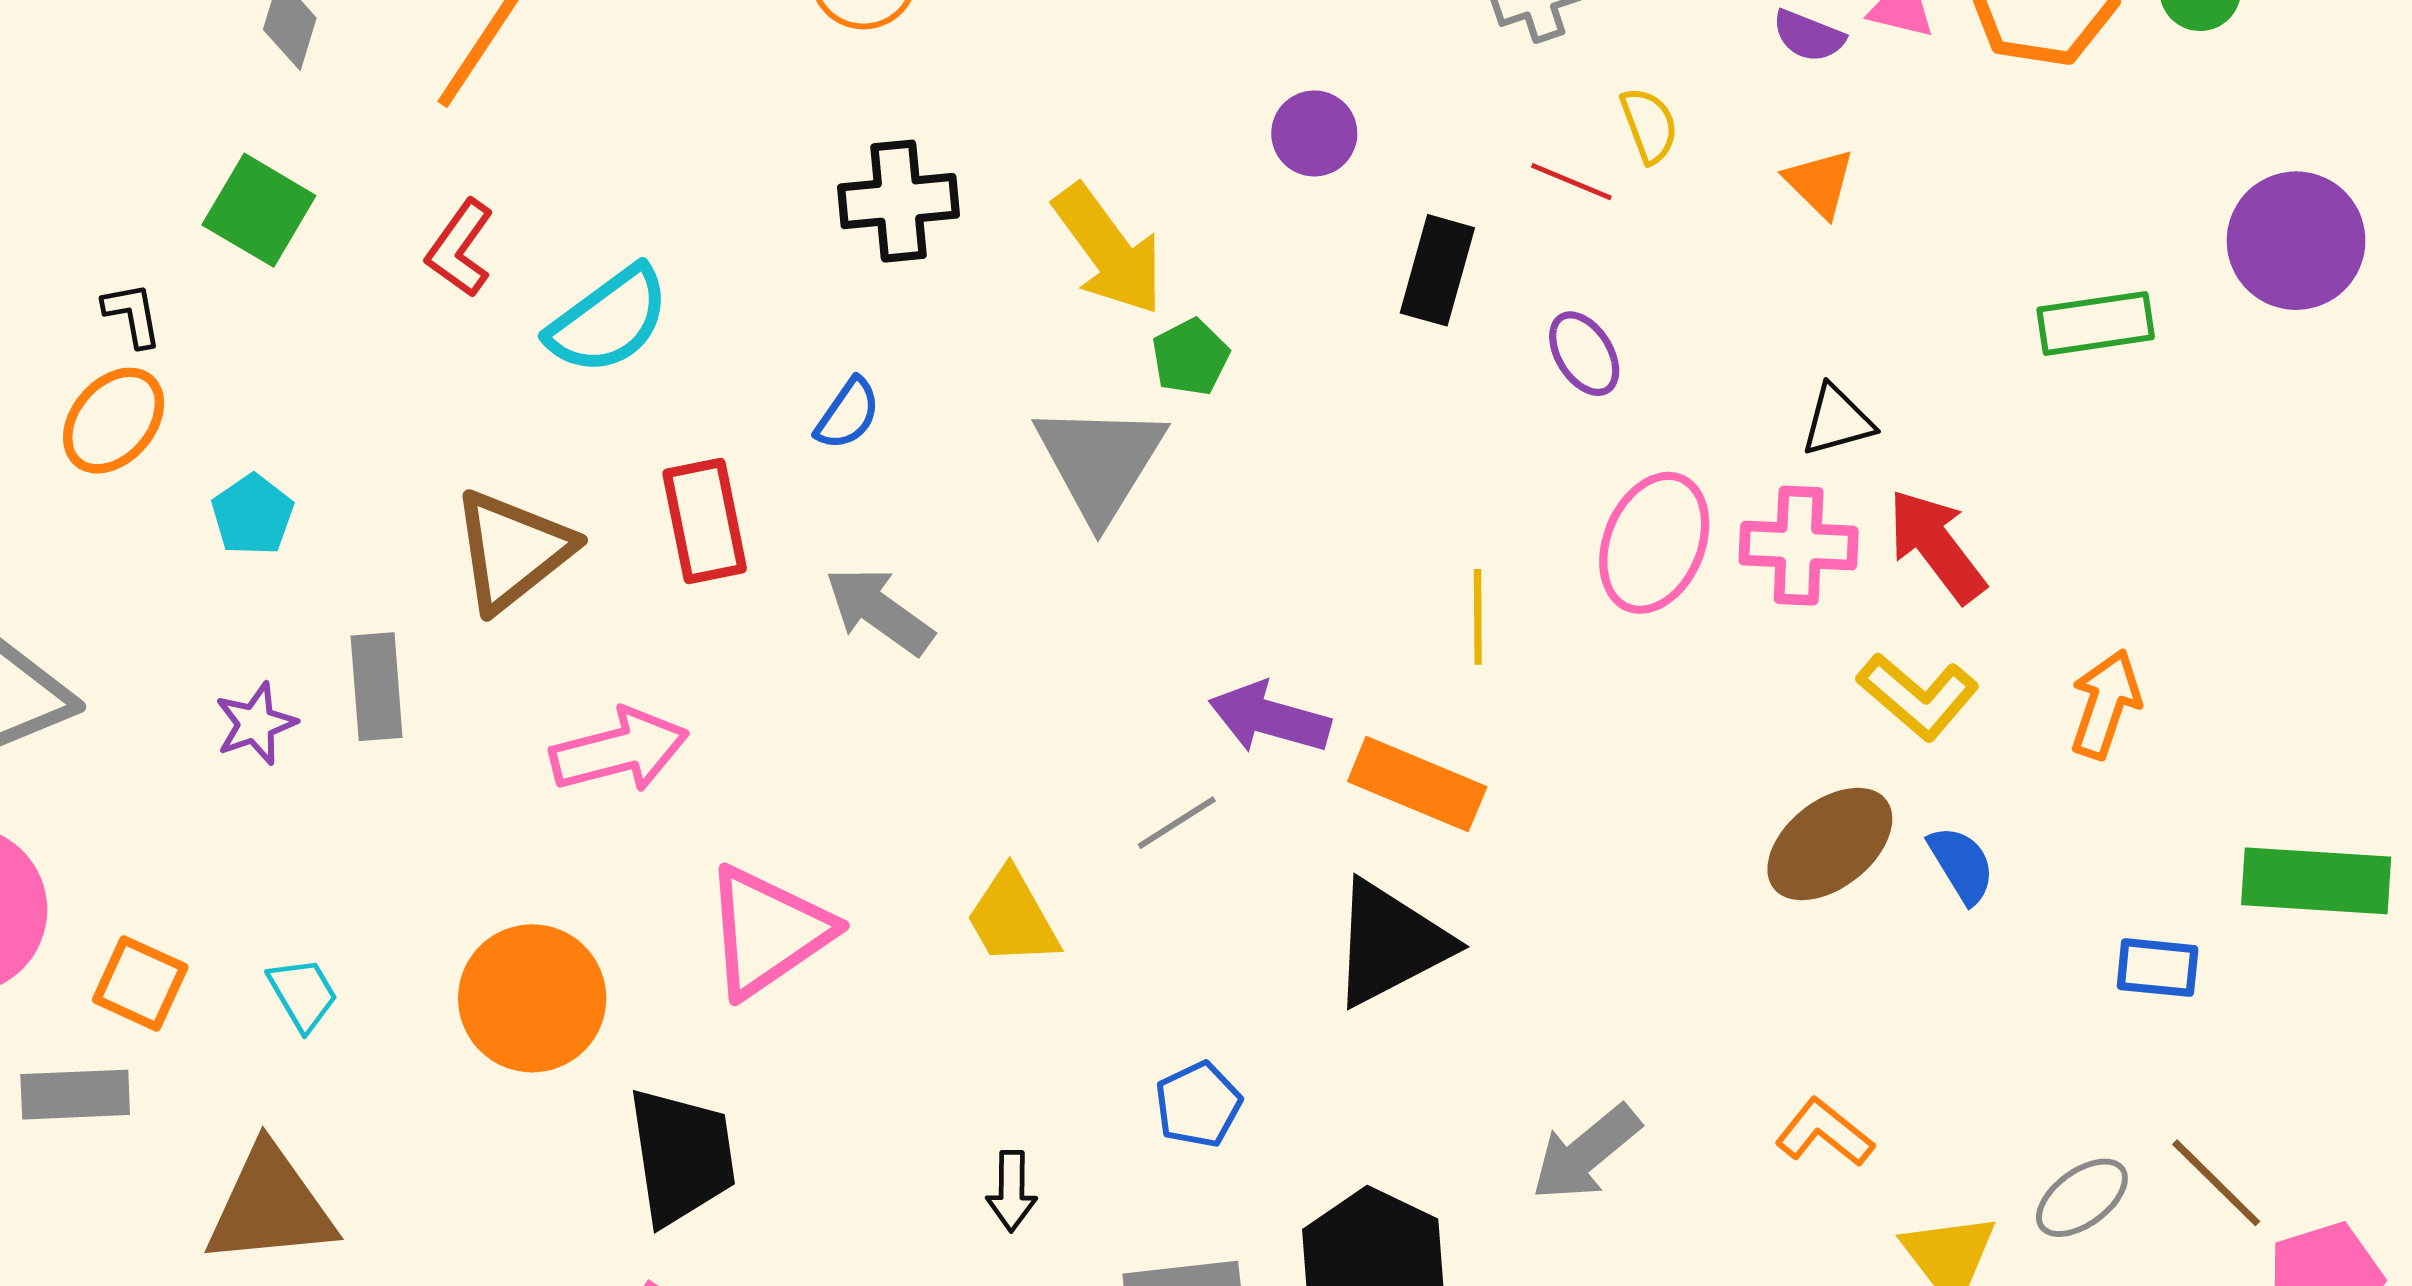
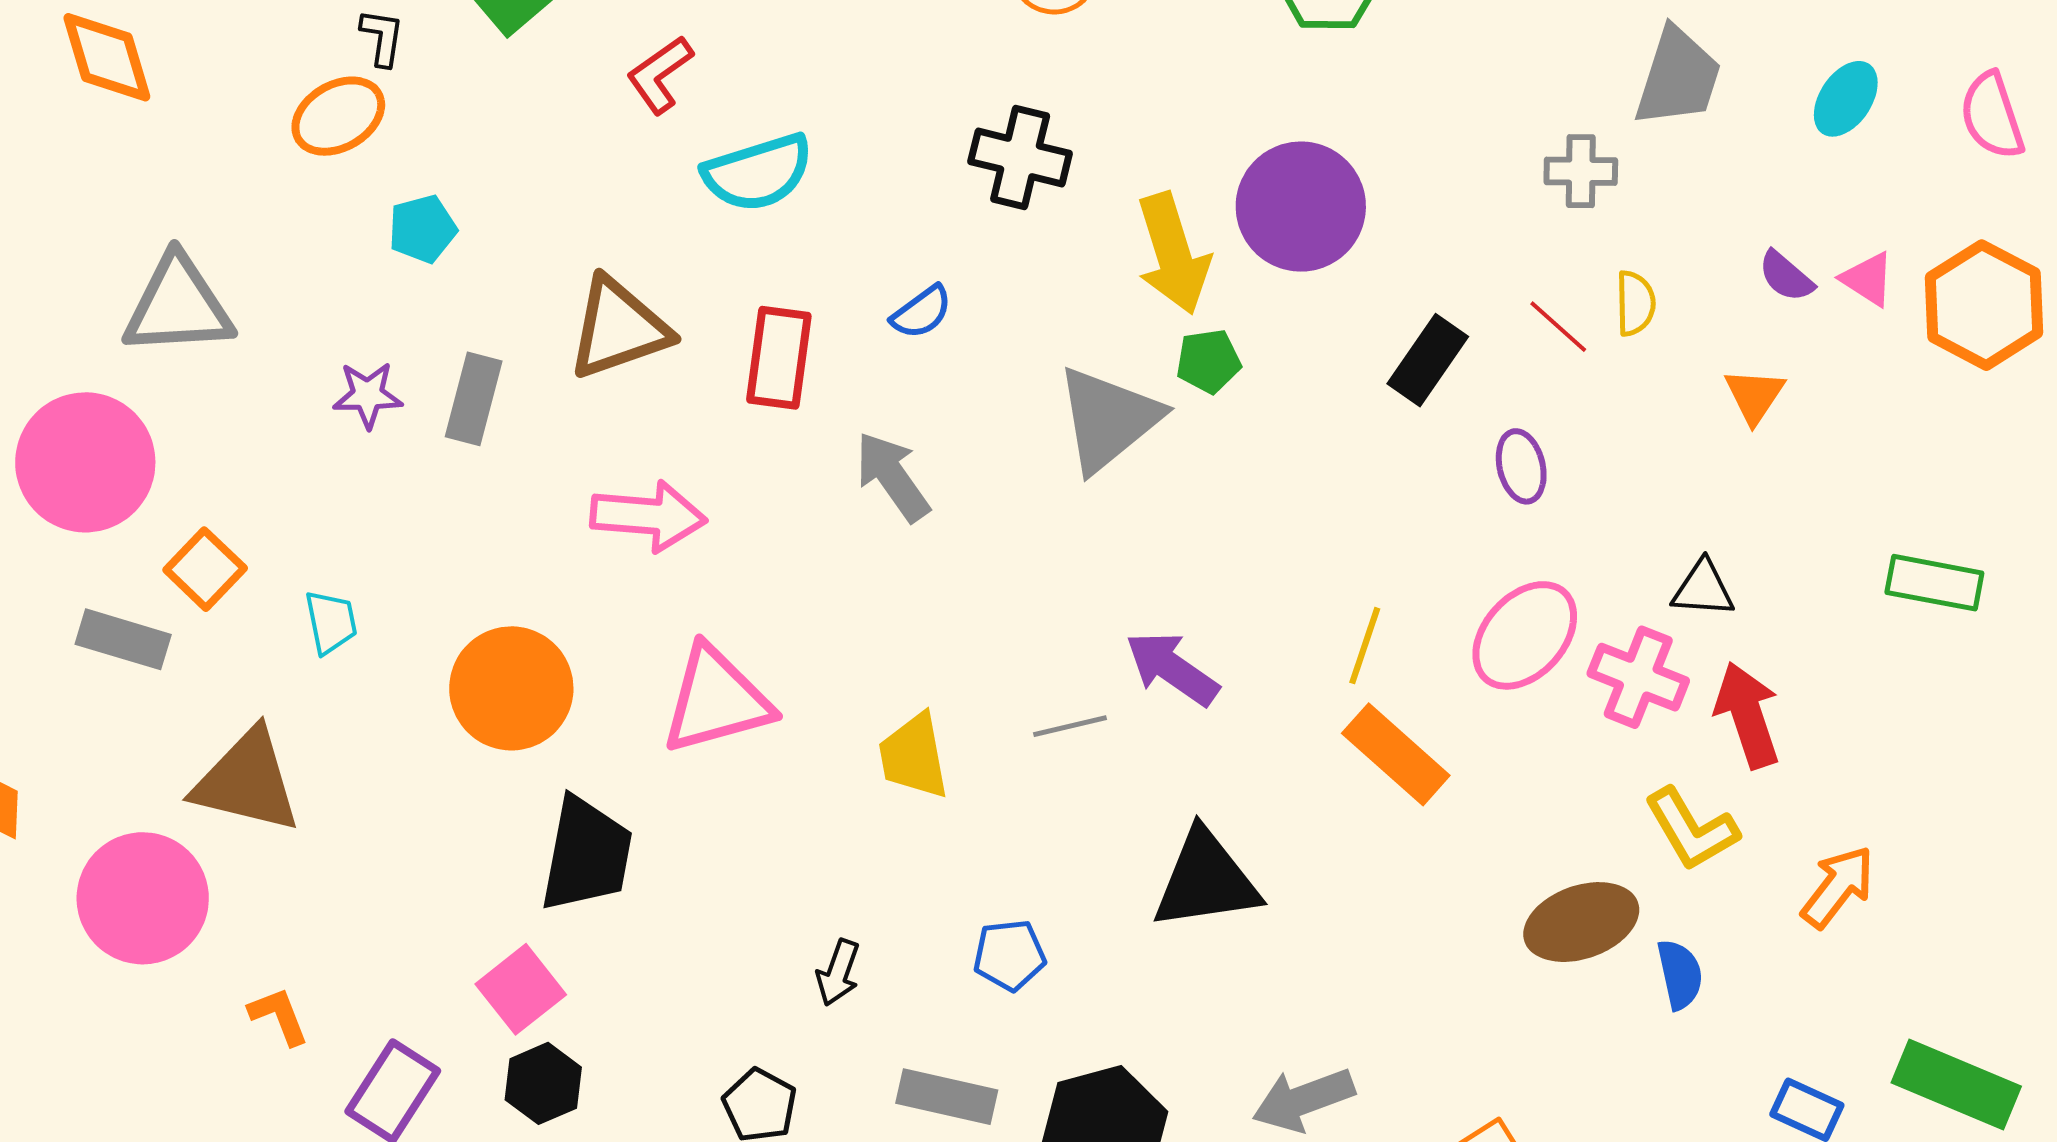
purple circle: (1314, 133) -> (1301, 207), moved, size x1.8
orange rectangle: (1417, 784) -> (1396, 754), moved

